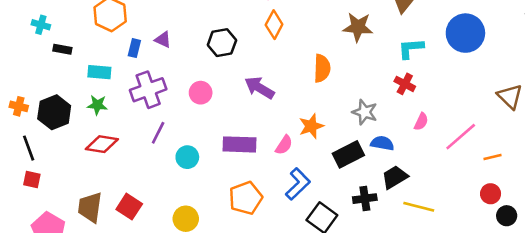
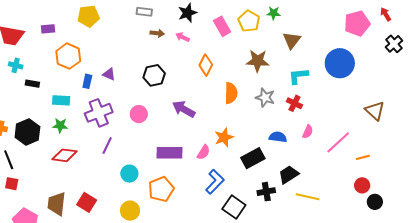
orange diamond: (274, 25) -> (206, 65), moved
gray star: (365, 112) -> (265, 98), moved
blue semicircle: (382, 143) -> (278, 137), moved
cyan circle: (187, 157) -> (129, 174), moved
orange pentagon: (246, 198) -> (161, 189), moved

